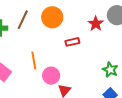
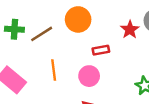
brown line: (23, 20) -> (42, 34), moved, turned 30
pink circle: (51, 76) -> (89, 76), moved

